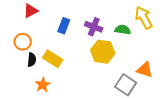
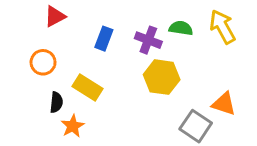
green semicircle: (123, 30) -> (181, 28), moved
black semicircle: (32, 60) -> (56, 102), moved

